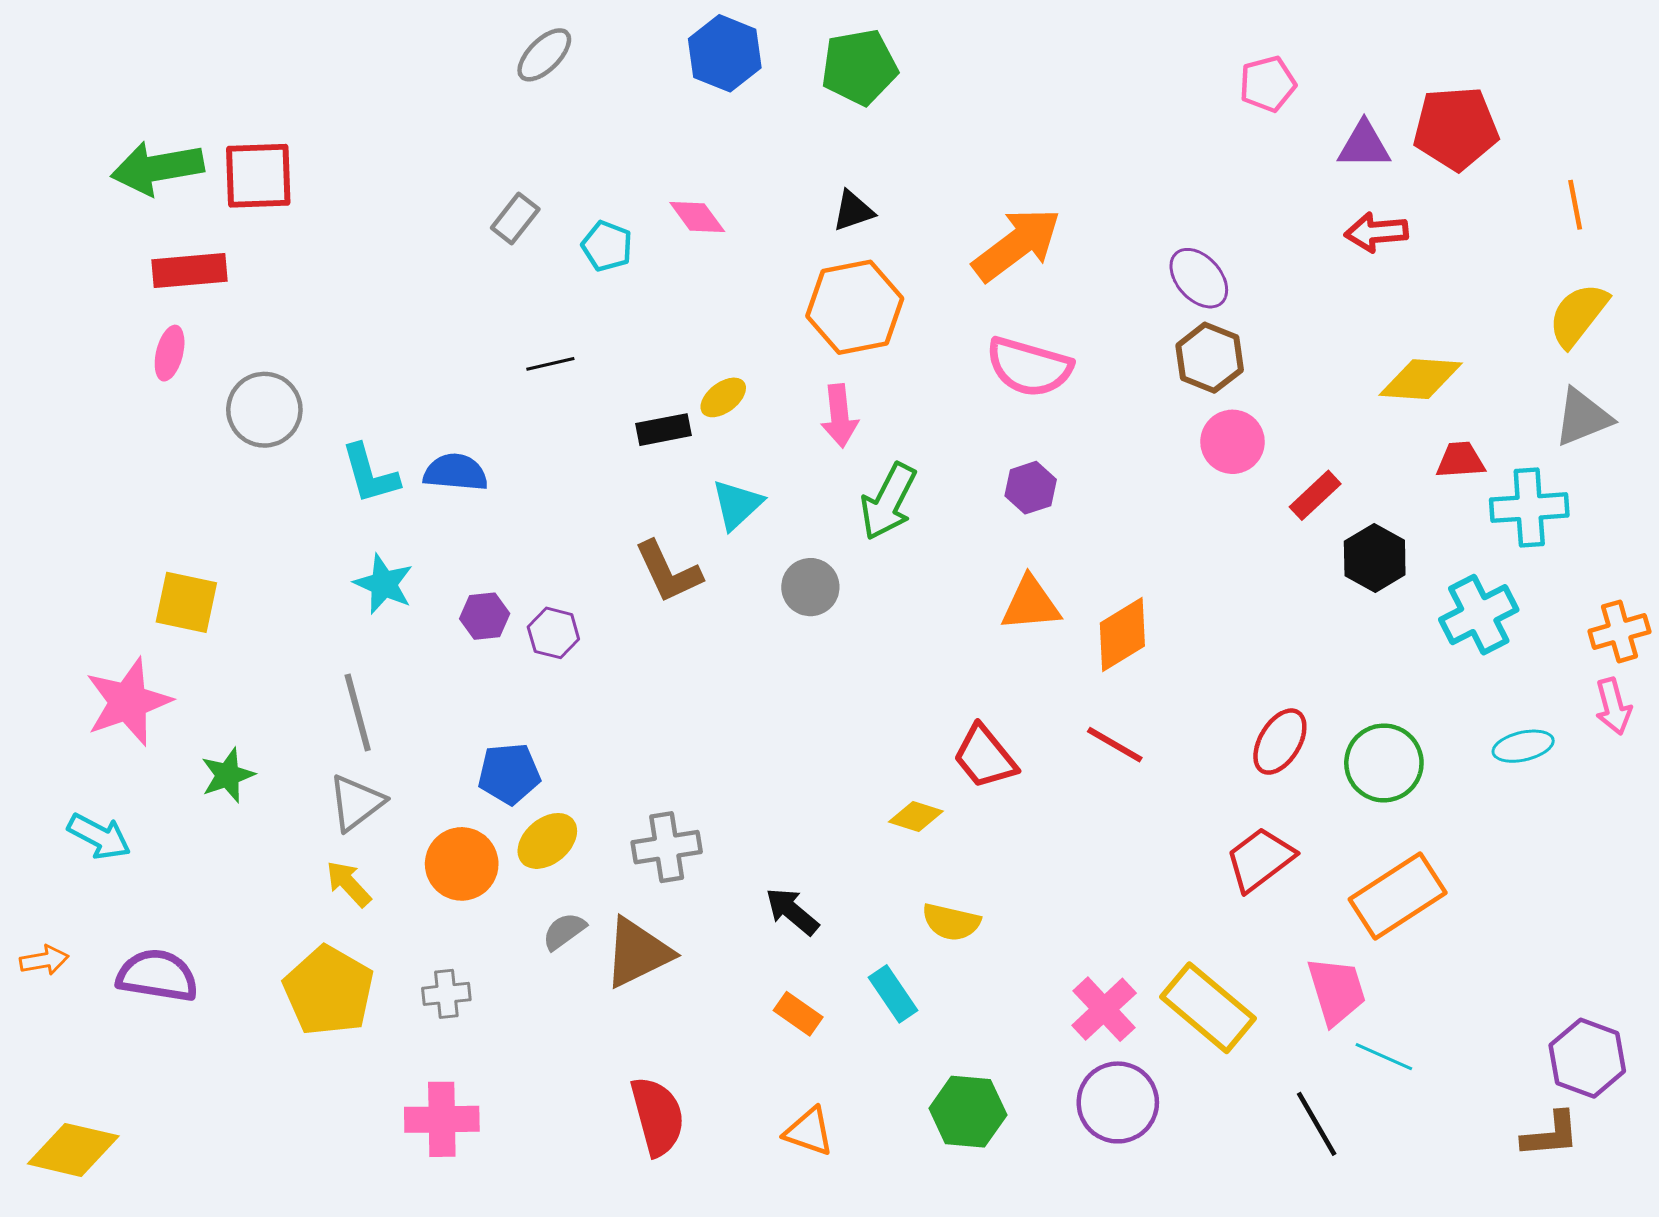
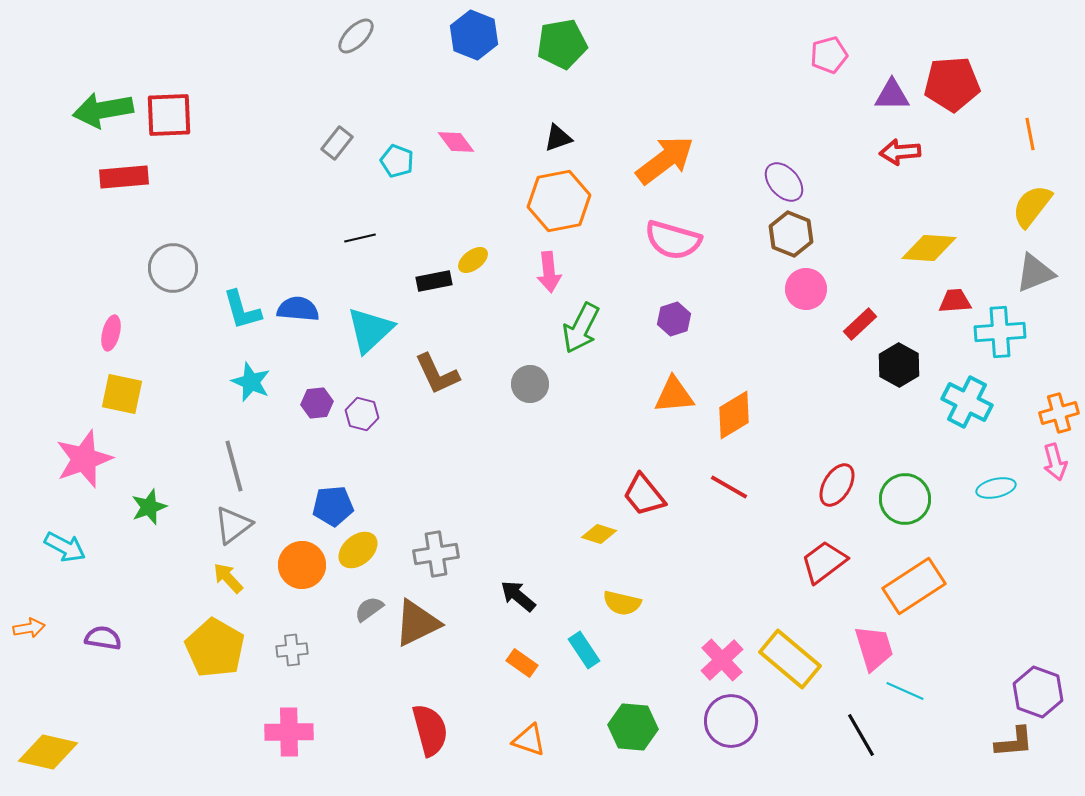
pink ellipse: (170, 353) -> (111, 333), moved
cyan triangle: (737, 505) -> (370, 330), moved, size x1.4
cyan cross: (1479, 615) -> (967, 402), turned -36
purple semicircle: (157, 976) -> (103, 638), size x0.7

